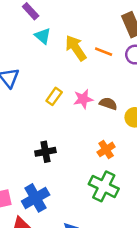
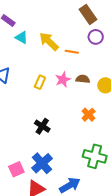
orange line: (104, 52) -> (72, 52), moved
black cross: (45, 152) -> (42, 126), turned -35
green cross: (104, 186) -> (95, 156), moved

